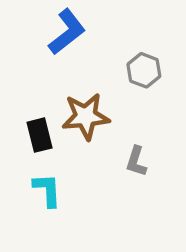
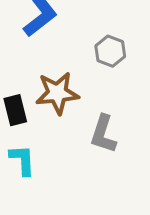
gray L-shape: (136, 161) -> (103, 134), size x1.4

